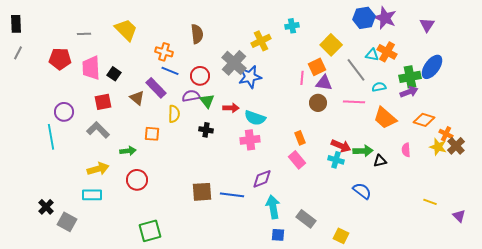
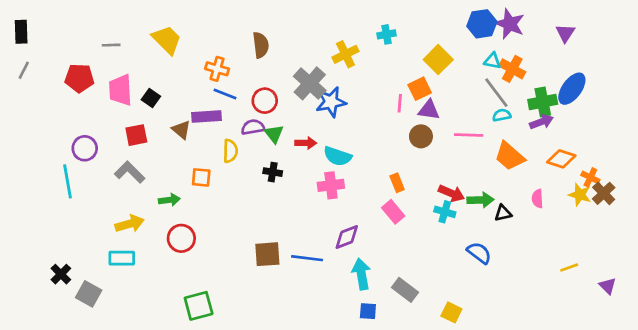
cyan triangle: (372, 55) -> (492, 61), moved
gray line: (356, 70) -> (496, 93), moved
purple rectangle: (156, 88) -> (206, 117), turned -50
yellow line: (430, 202) -> (569, 267), turned -40

